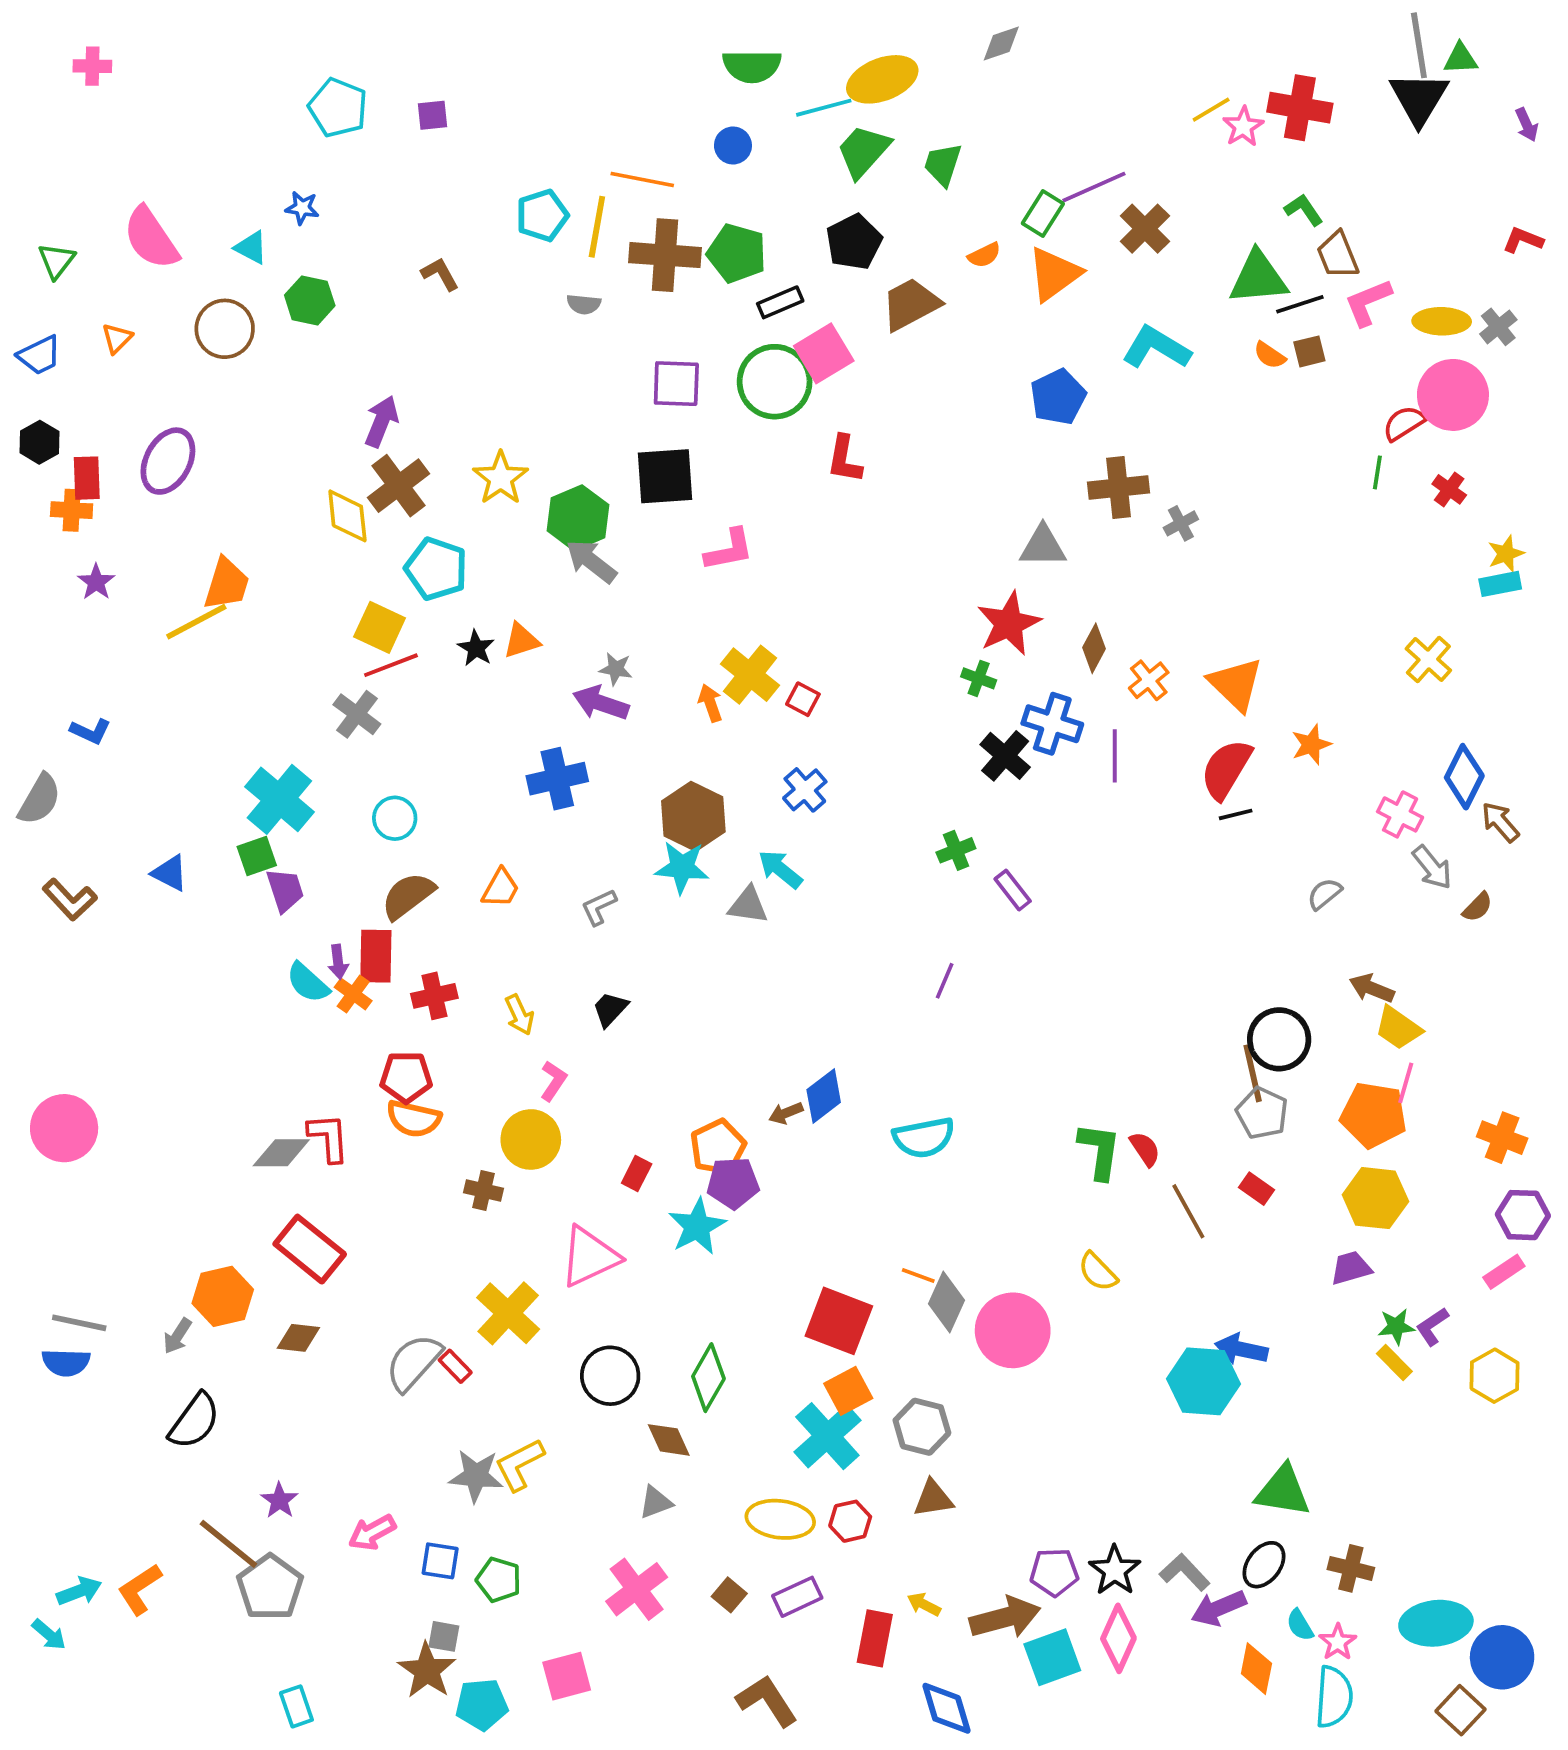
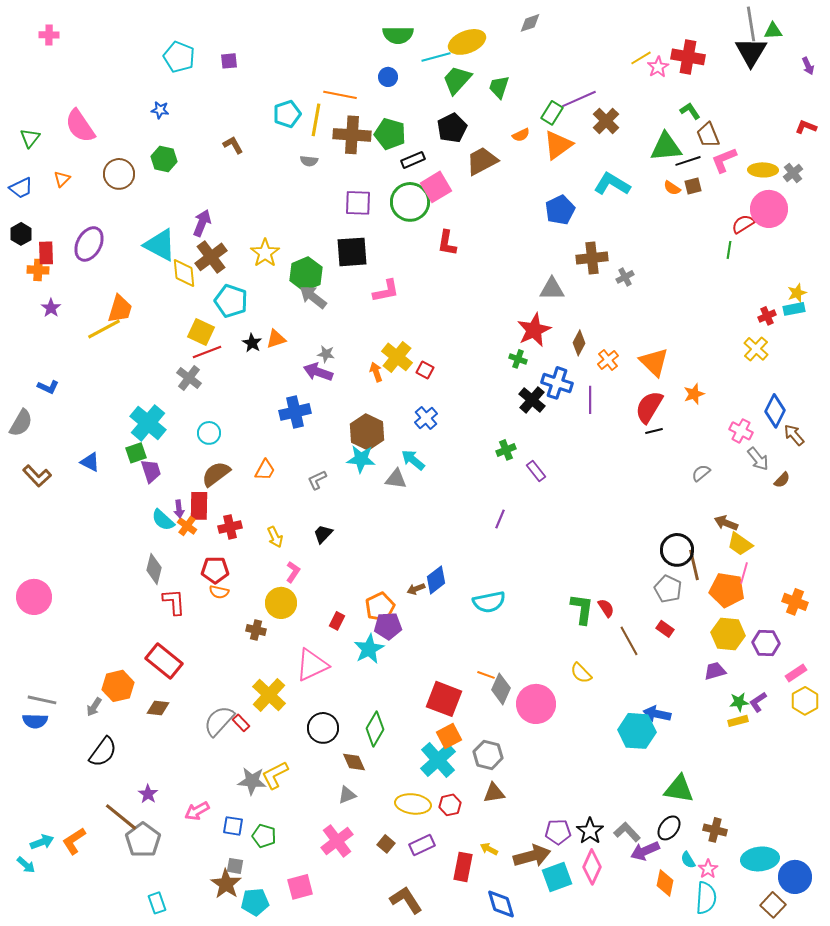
cyan triangle: (251, 248) -> (160, 245), moved, size x1.8
red cross: (1449, 489) -> (767, 316), moved, turned 30
brown line: (1253, 1073) -> (694, 565), moved
orange semicircle: (414, 1119) -> (219, 592), size x0.7
gray diamond: (281, 1153) -> (154, 569), moved, turned -76
purple hexagon: (1523, 1215) -> (766, 643), moved
yellow rectangle: (1394, 1362) -> (738, 721), turned -60
yellow hexagon: (1495, 1376) -> (805, 701), moved

